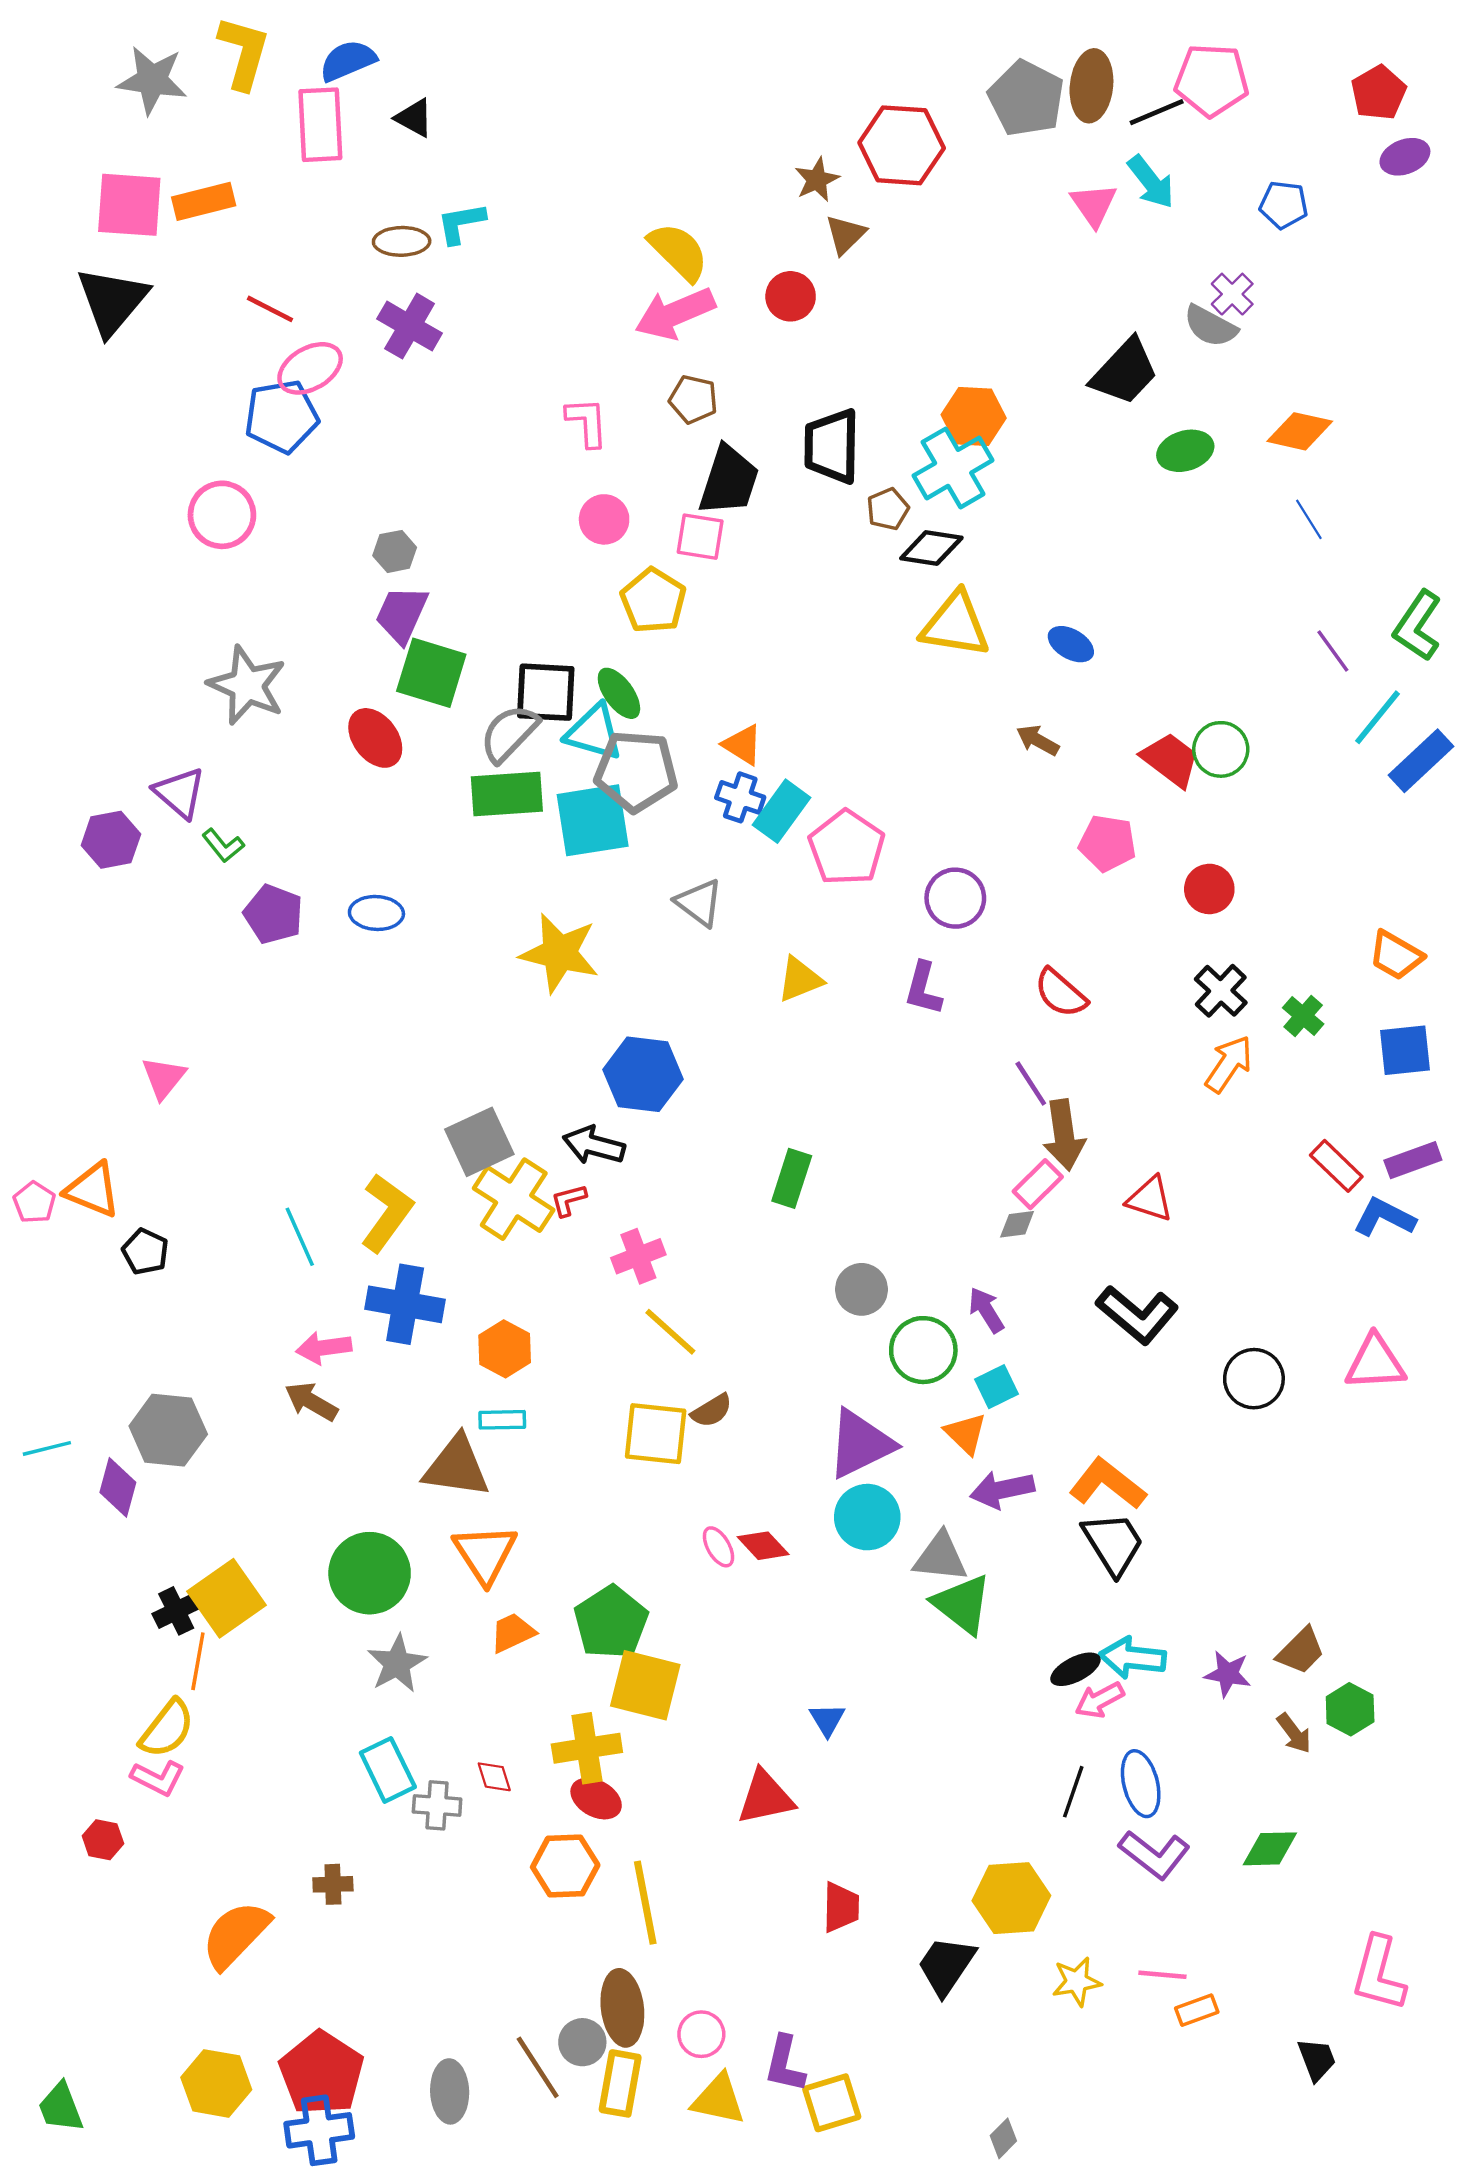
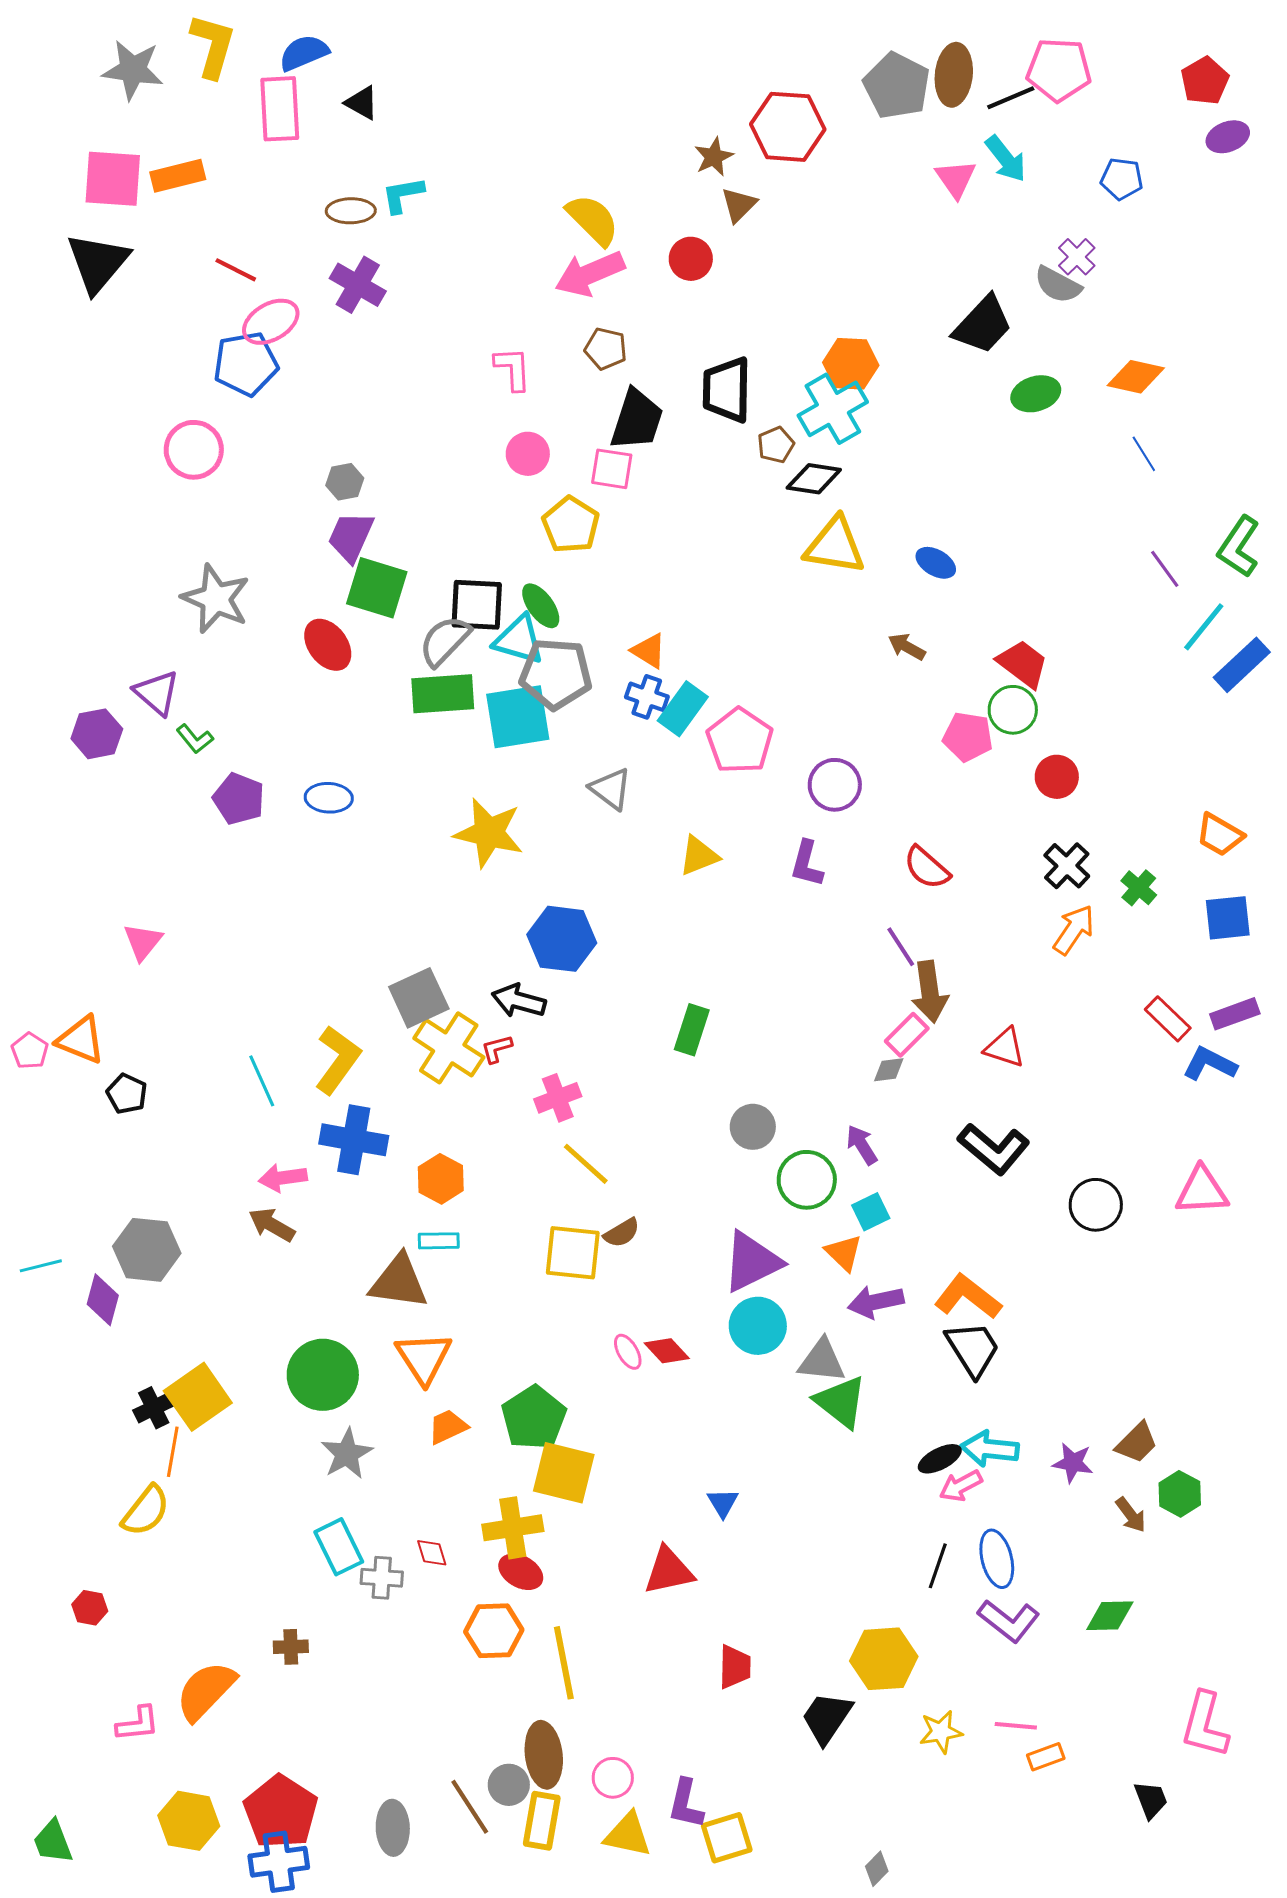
green circle: (1221, 749) -> (1013, 710), moved
pink L-shape: (158, 1778) -> (138, 1724), moved, turned -33

